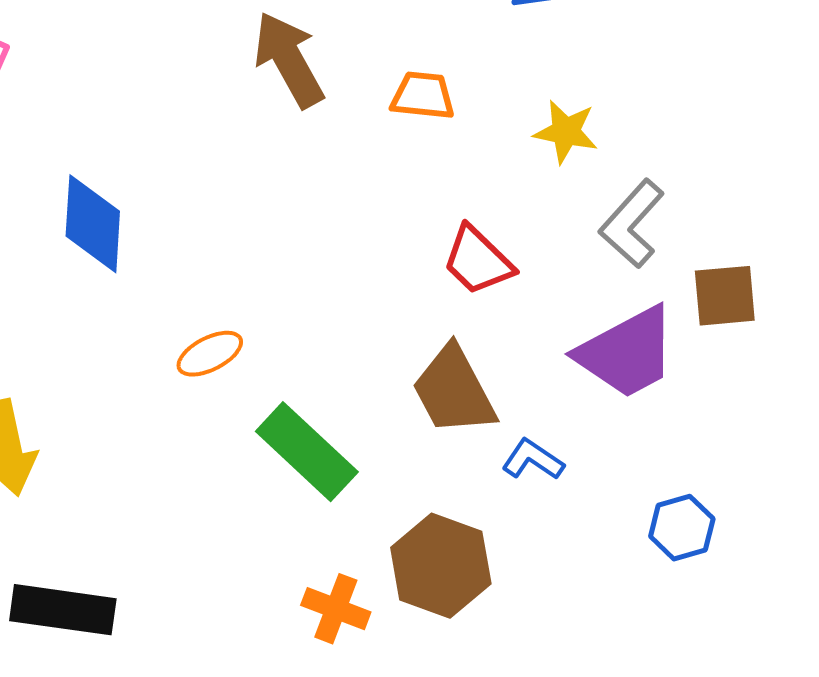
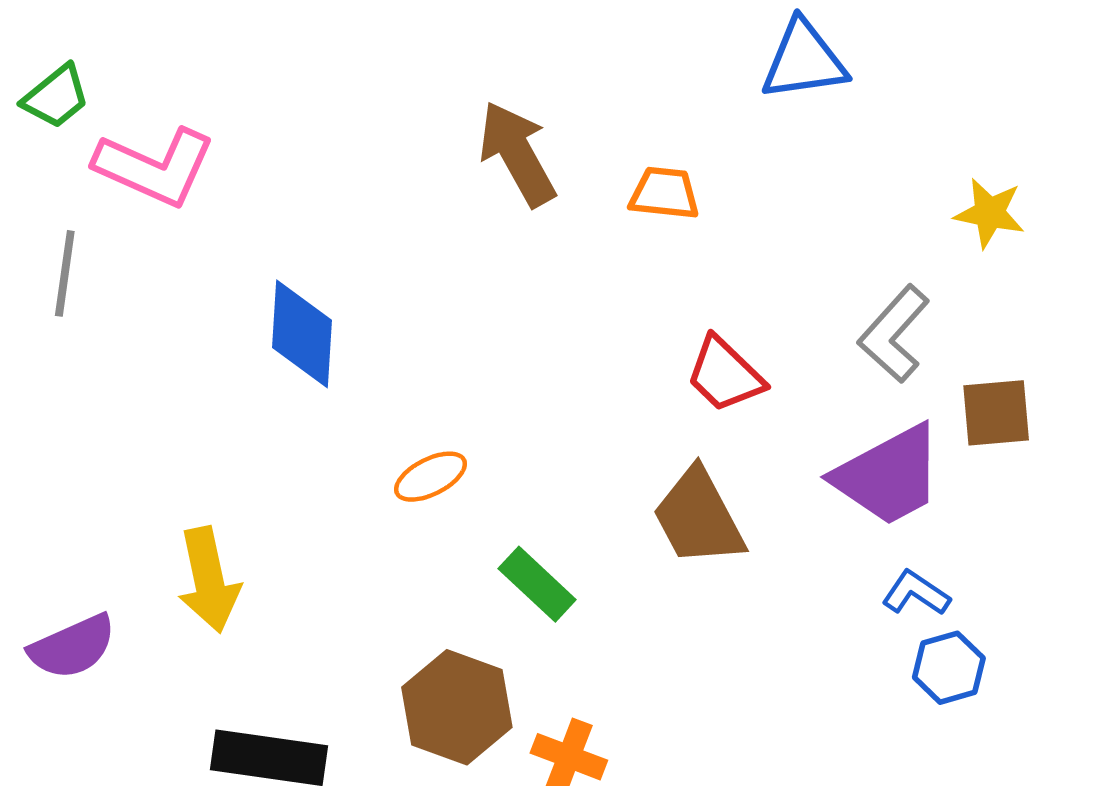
yellow star: (566, 132) -> (989, 213), moved
green rectangle: (307, 452) -> (537, 584), size x0.7
blue L-shape: (533, 460) -> (916, 593), moved
brown hexagon: (441, 566) -> (457, 707), moved

